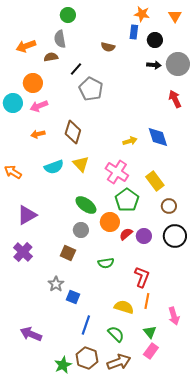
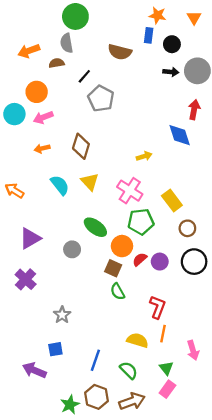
green circle: (68, 15) -> (75, 16), size x1.5
brown semicircle: (108, 47) -> (120, 52), size x1.5
red arrow: (175, 99) -> (194, 110), turned 36
blue diamond: (158, 137) -> (180, 135), moved
cyan semicircle: (54, 167) -> (60, 185), turned -108
green pentagon: (127, 200) -> (141, 222), turned 30
gray circle: (81, 230) -> (72, 249), moved
brown square: (68, 253) -> (113, 268), moved
green semicircle: (106, 263) -> (118, 292), turned 70
blue square: (73, 297) -> (55, 349), moved, turned -32

